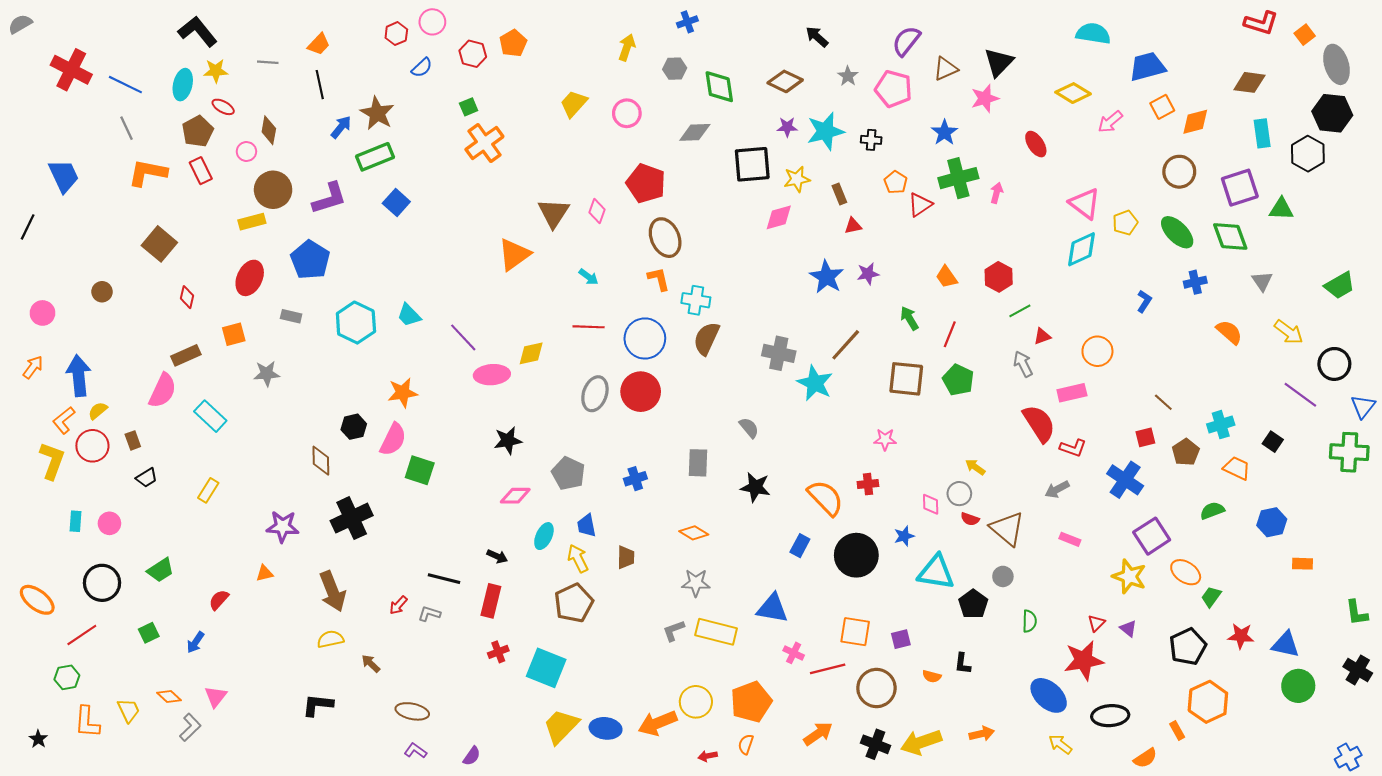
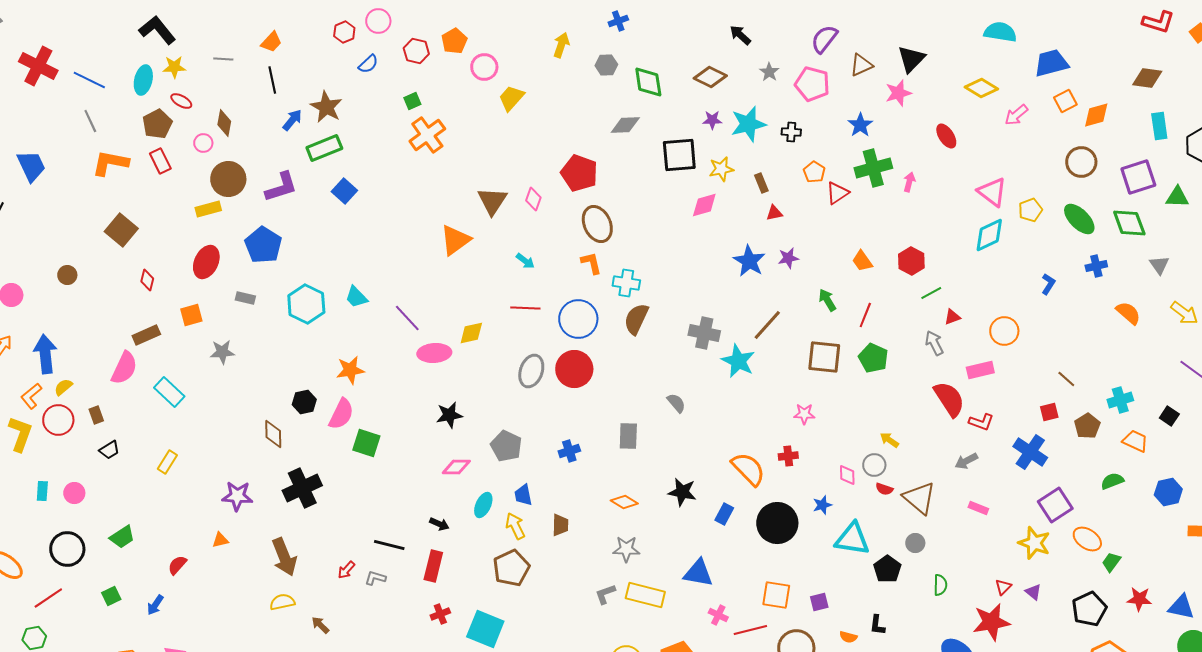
pink circle: (627, 113) -> (484, 67), moved
black star: (755, 487) -> (682, 492), moved

